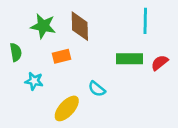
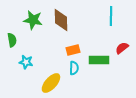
orange rectangle: (61, 56) -> (73, 50), moved
green rectangle: (130, 59) -> (99, 60), moved
cyan semicircle: (97, 89) -> (74, 68), turned -128

